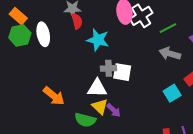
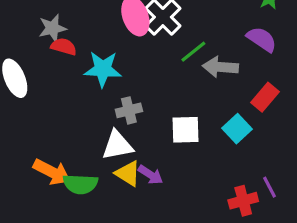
red semicircle: (77, 21) -> (64, 47), turned -49
green line: (168, 28) -> (193, 52), moved
white square: (122, 72) -> (185, 130), moved
green semicircle: (85, 120) -> (80, 184), moved

